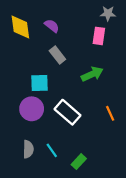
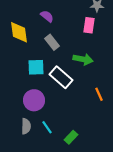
yellow diamond: (20, 27) -> (19, 32), moved
green arrow: (92, 74) -> (83, 59), turned 36
purple circle: (32, 109) -> (34, 100), moved
white rectangle: (68, 112) -> (61, 77), moved

